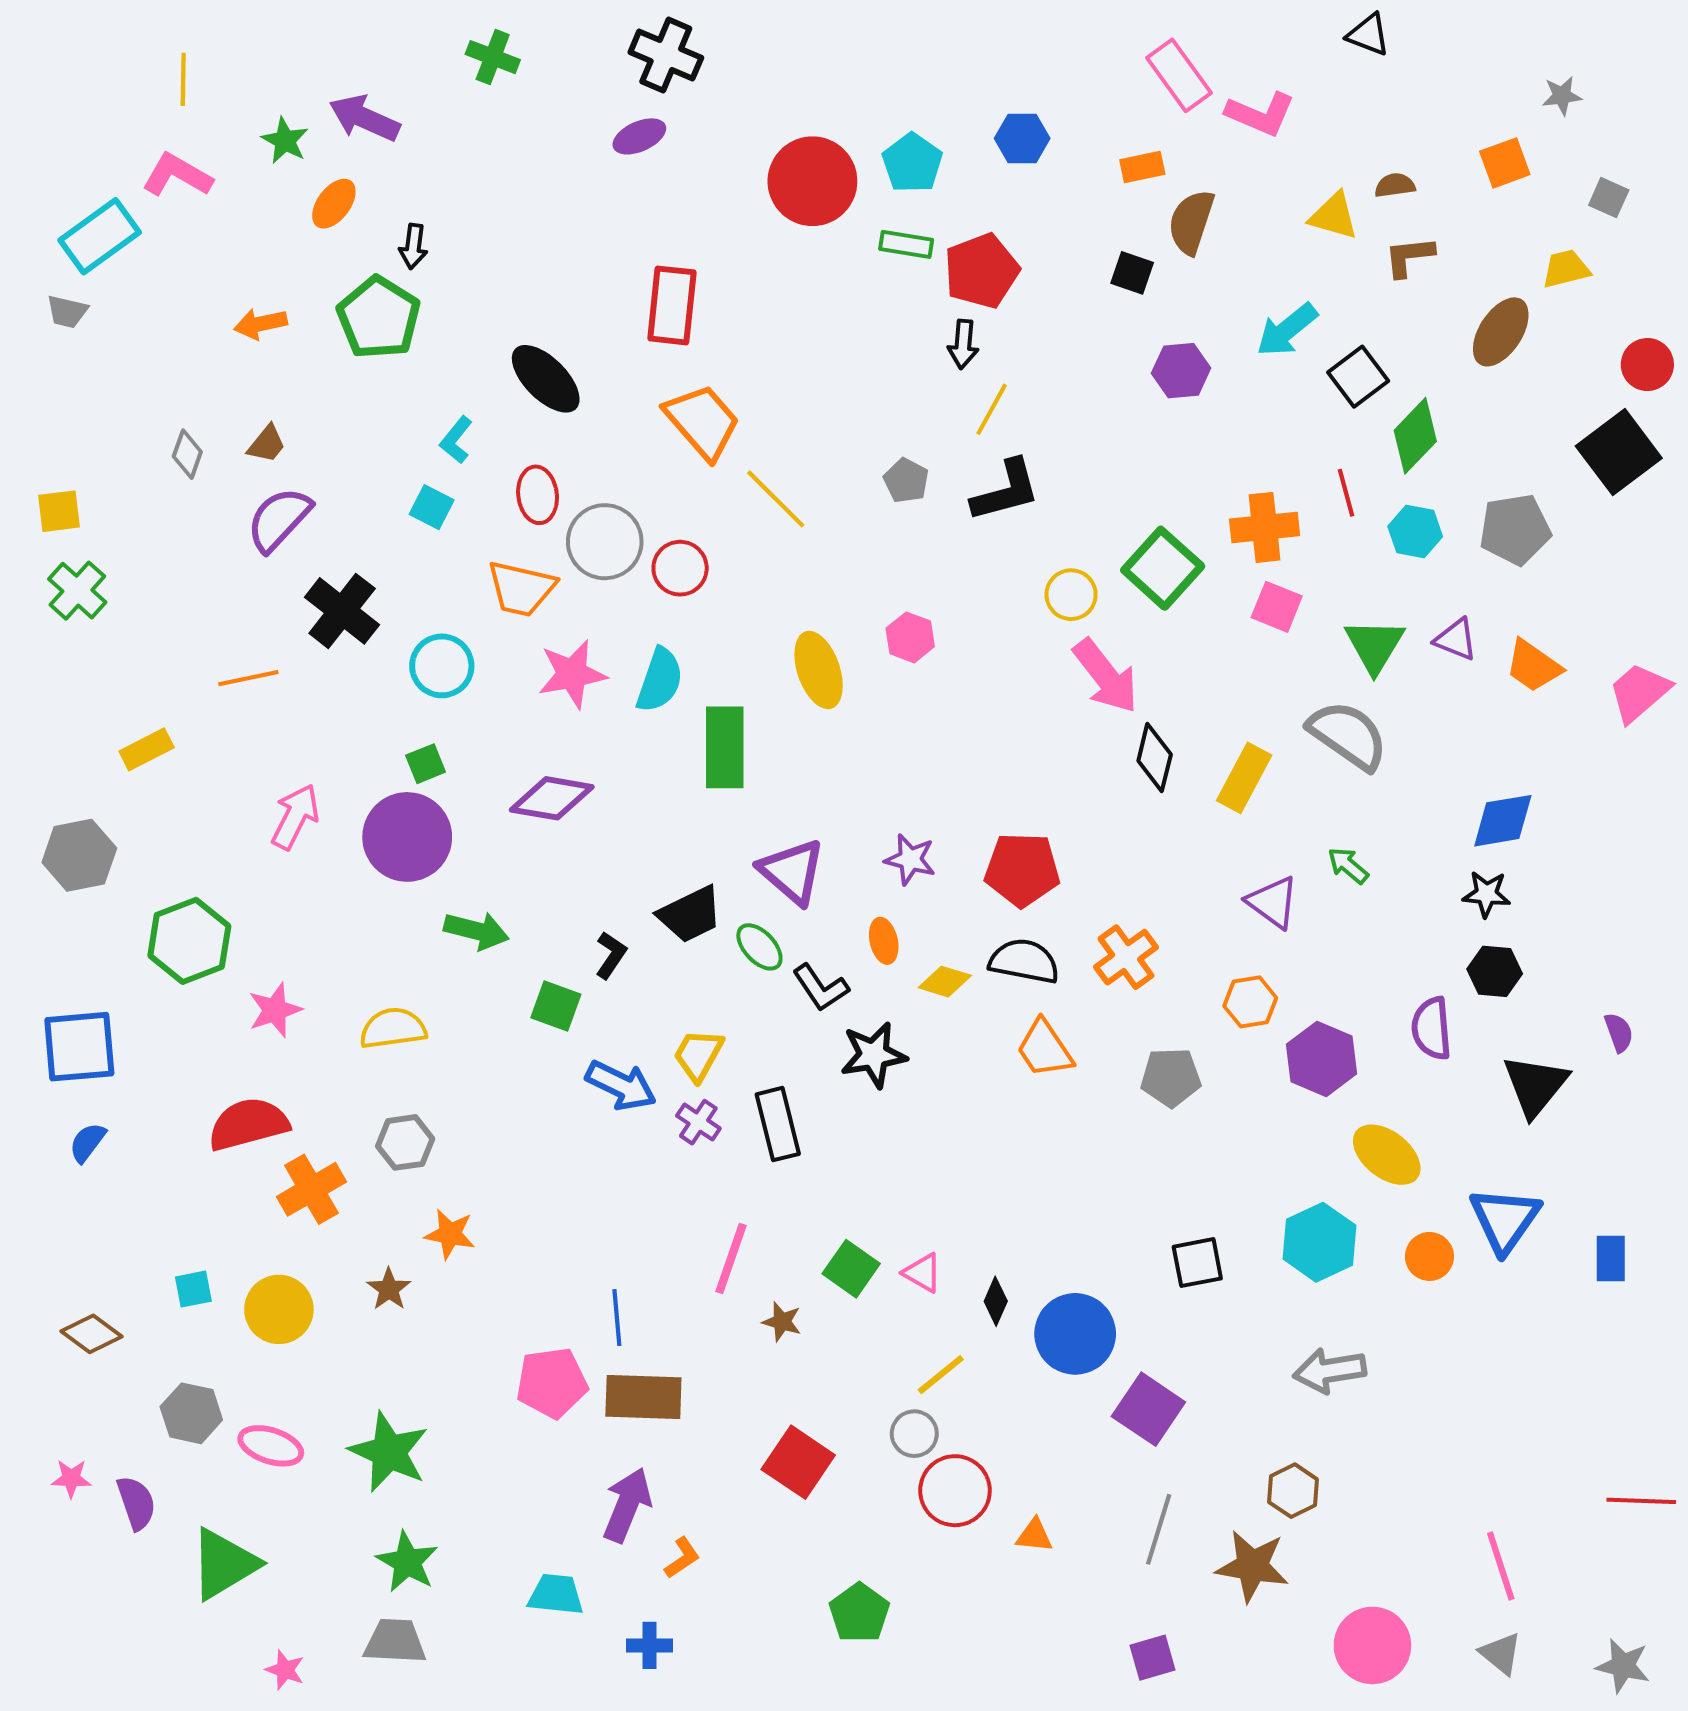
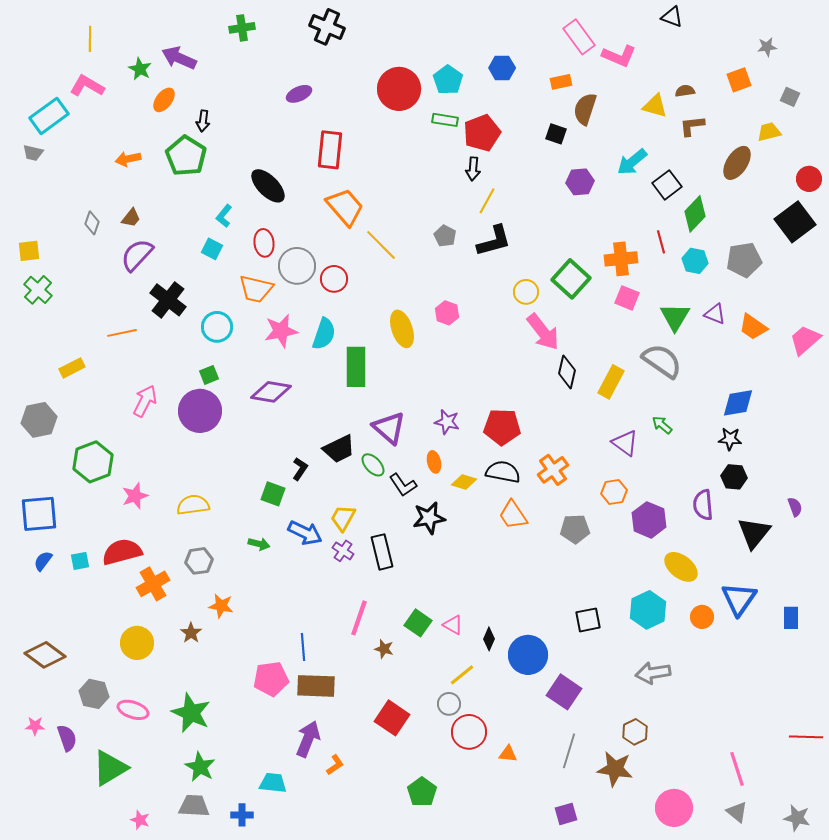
green cross: (493, 57) -> (242, 28), turned -30
purple ellipse: (639, 136) -> (299, 94), moved
green arrow: (476, 931) -> (259, 544), moved, size x0.7
cyan square: (193, 1289) -> (80, 561), moved
brown diamond: (92, 1334) -> (45, 655), size x1.4
blue cross: (650, 1645) -> (242, 815), moved

